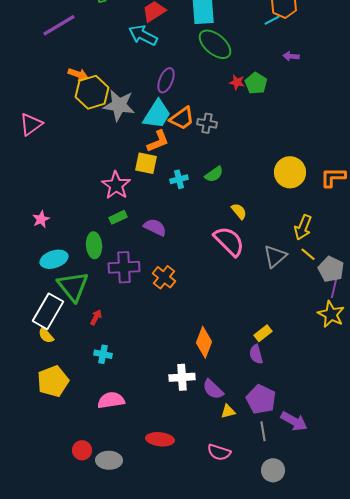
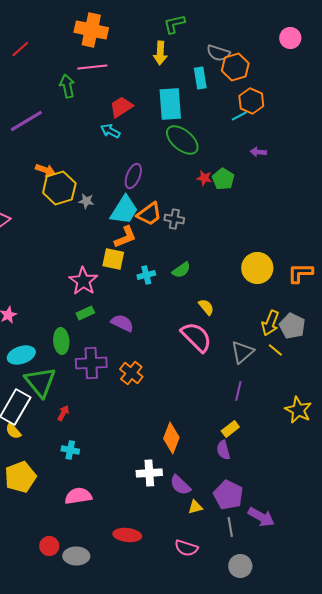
cyan arrow: (143, 35) -> (110, 131), size x0.7
gray star: (119, 105) -> (86, 201), size x0.5
gray pentagon: (331, 269) -> (292, 326), moved
purple line: (334, 288) -> (238, 391), moved

